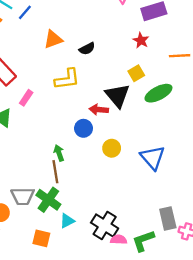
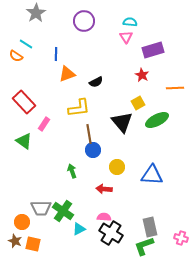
blue line: (25, 12) -> (56, 54), moved, turned -40
red arrow: (99, 110) -> (104, 189), moved
blue triangle: (153, 158) -> (152, 175), turned -45
brown line: (55, 172) -> (89, 134), moved
gray rectangle: (168, 218) -> (150, 227), moved
orange square: (41, 238) -> (33, 244), moved
pink semicircle: (119, 240) -> (104, 217), moved

